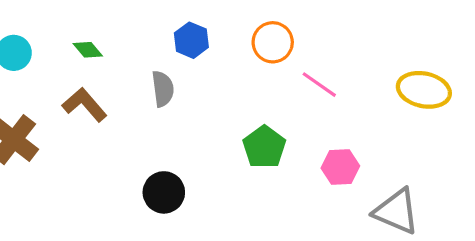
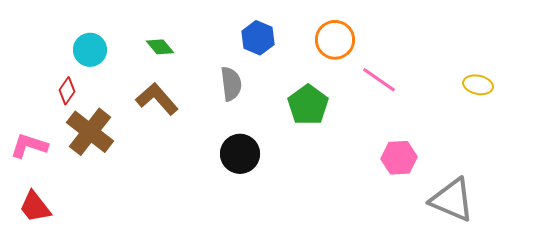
yellow ellipse: (424, 90) -> (478, 85), size x0.6
green pentagon: (264, 147) -> (308, 105), moved
black circle: (164, 192) -> (240, 154), moved

